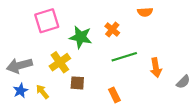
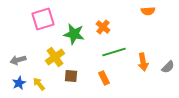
orange semicircle: (145, 12) -> (148, 11), moved
gray arrow: (19, 66) -> (18, 60), size x0.7
gray semicircle: (183, 82) -> (168, 67), moved
orange rectangle: (114, 95) -> (104, 78), moved

